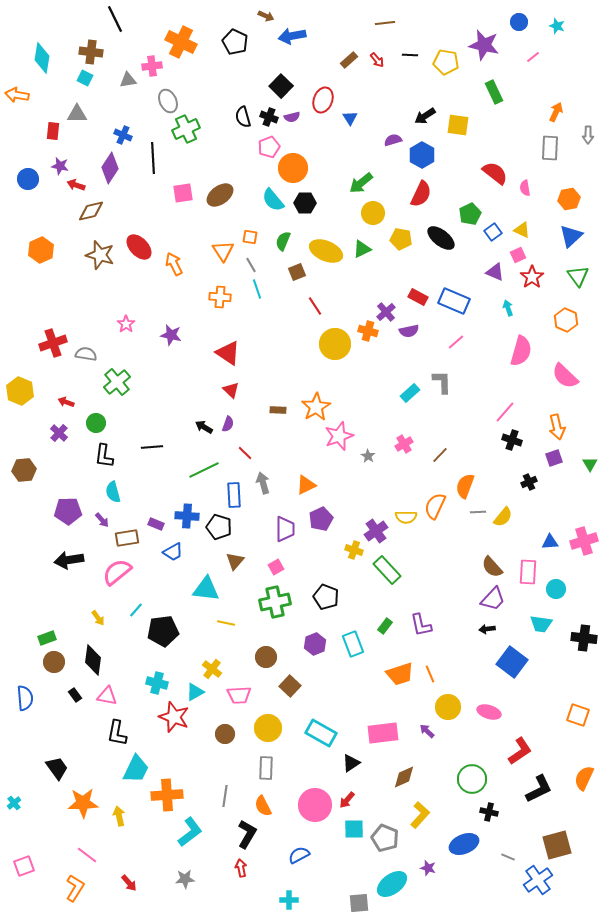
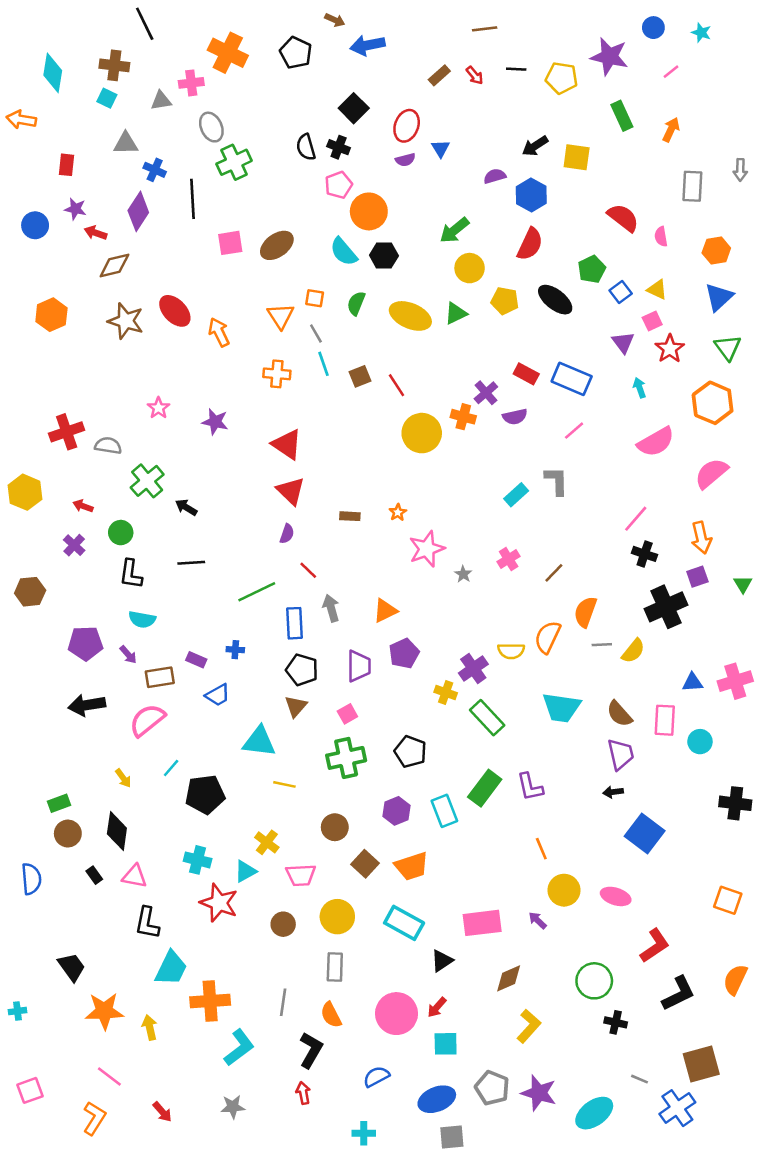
orange arrow: (556, 112) -> (671, 130), moved
gray triangle: (77, 114) -> (126, 143), moved
purple semicircle: (292, 117) -> (405, 160), moved
brown square: (297, 272) -> (360, 376), moved
purple triangle: (495, 272) -> (623, 342), turned 30
orange hexagon: (566, 320) -> (713, 403), size x1.4
pink semicircle: (521, 351) -> (656, 442), turned 44
pink semicircle: (565, 376) -> (711, 473), turned 96
red triangle: (231, 390) -> (291, 491), size x1.4
orange star: (316, 407) -> (398, 512), size x0.5
black arrow: (204, 427) -> (186, 507), moved
black cross: (529, 482) -> (666, 607), size x2.0
cyan semicircle: (113, 492) -> (142, 619), turned -65
blue cross: (187, 516) -> (235, 650), size x0.6
black pentagon: (219, 527) -> (302, 670), moved
purple trapezoid: (493, 599) -> (621, 754), turned -56
cyan trapezoid: (541, 624) -> (561, 708), moved, size x1.4
green rectangle: (385, 626) -> (485, 788), size x1.8
orange trapezoid: (400, 674) -> (412, 866), moved
cyan cross: (14, 803) -> (17, 1011), turned 32
gray pentagon: (385, 838) -> (492, 1088), moved
blue ellipse: (464, 844) -> (437, 1099), moved
purple star: (428, 868) -> (539, 1093), size x1.8
cyan ellipse: (392, 884) -> (594, 1113), moved

